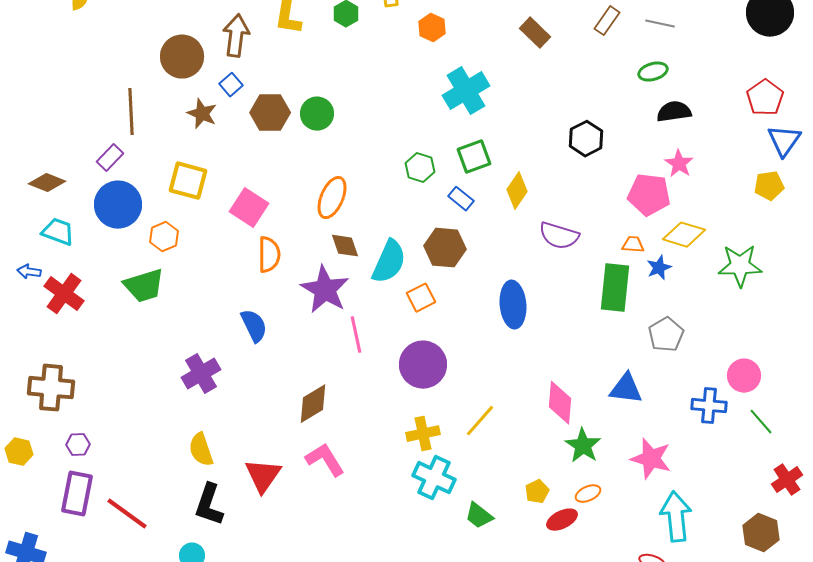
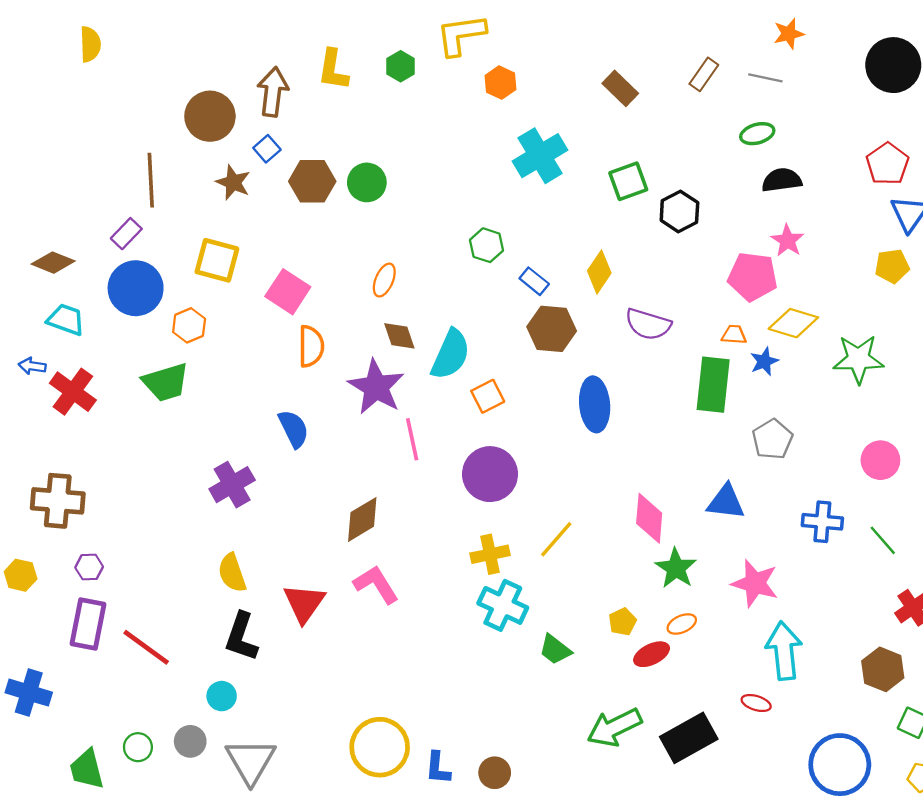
green square: (474, 157) -> (628, 181), moved
orange ellipse: (332, 198) -> (384, 280), size x0.7
brown hexagon: (445, 248) -> (552, 329), moved
pink circle: (744, 376) -> (880, 460), moved

